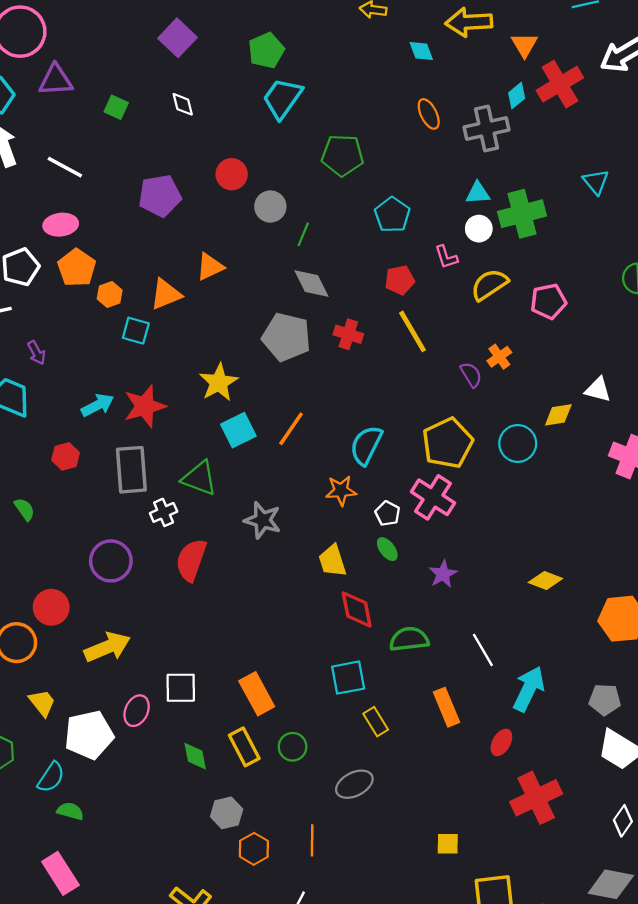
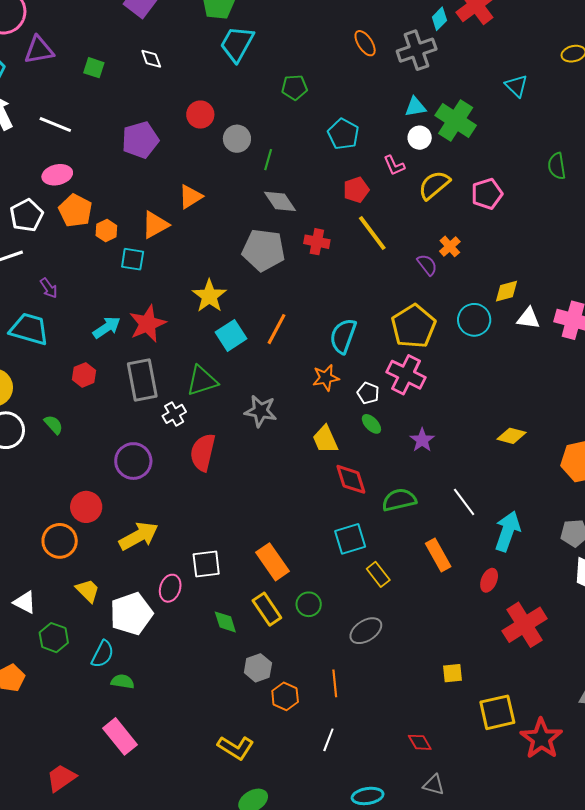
green pentagon: (342, 155) -> (294, 87), size x0.7
green cross: (522, 214) -> (456, 120), turned -36
white triangle: (598, 390) -> (528, 318), moved
green triangle: (199, 478) -> (202, 381), turned -32

